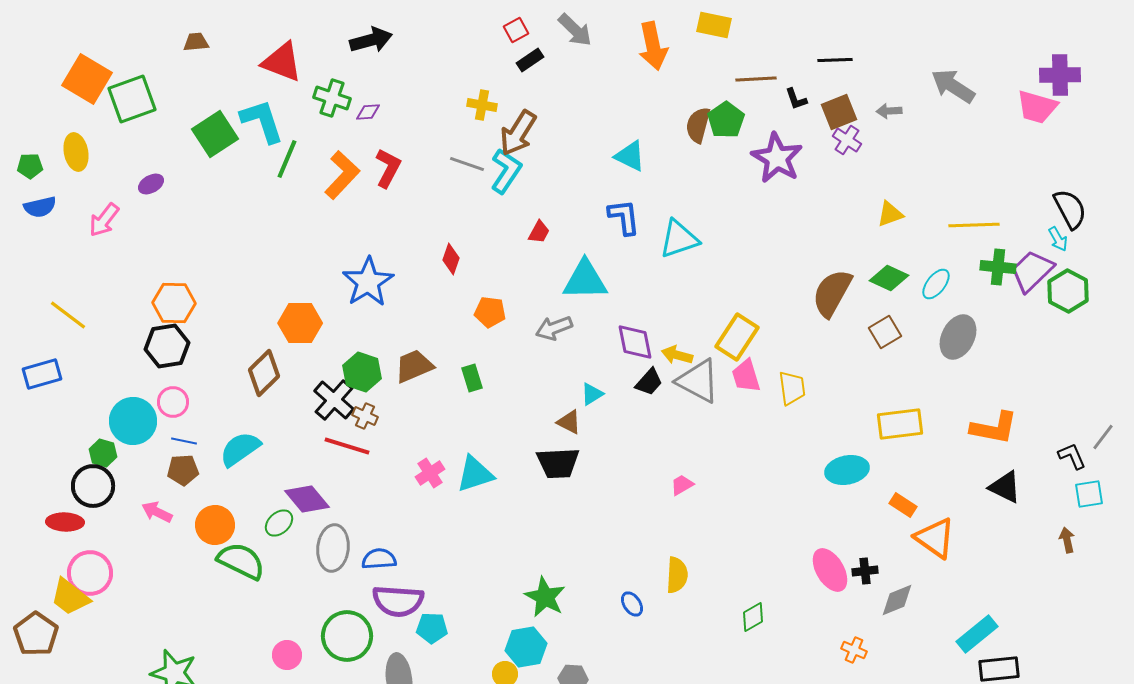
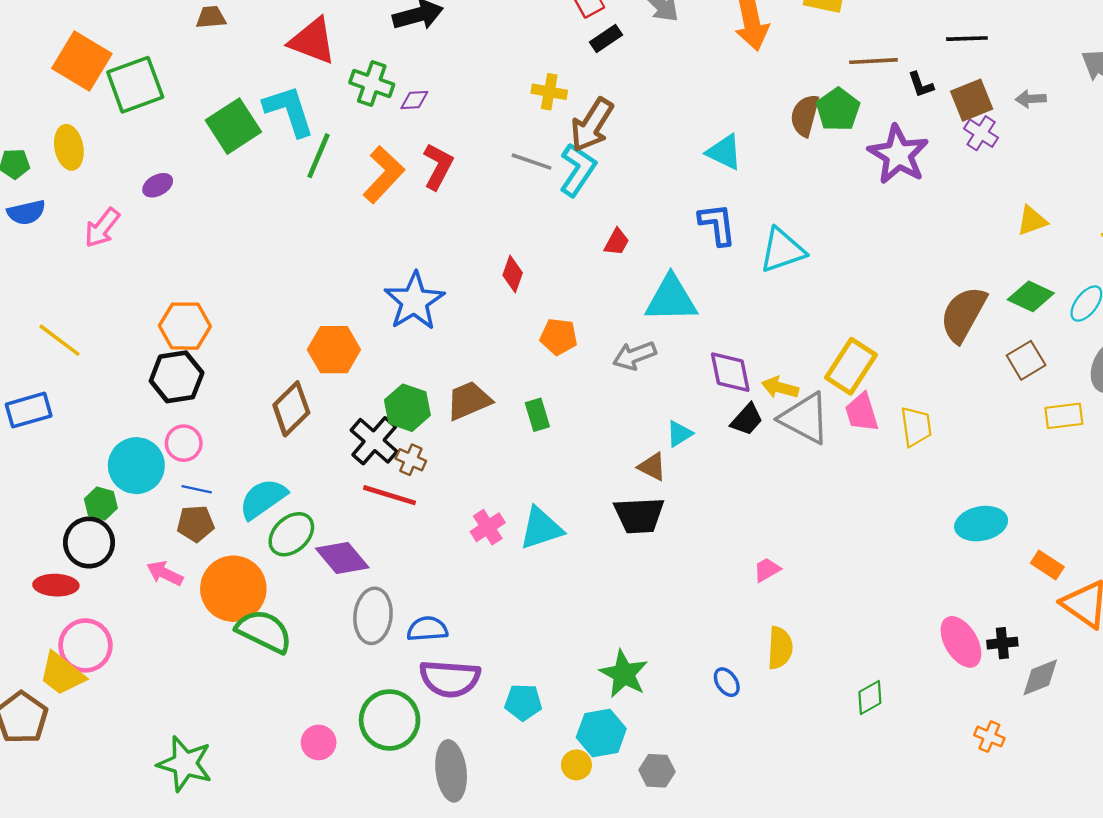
yellow rectangle: (900, 424) -> (1064, 416), moved, size x0.7
pink trapezoid: (682, 485) -> (767, 570), moved
green ellipse: (279, 523) -> (291, 534), moved, size x1.4
orange circle: (215, 525) -> (233, 589), size x1.4
cyan pentagon: (432, 628) -> (523, 702), moved

